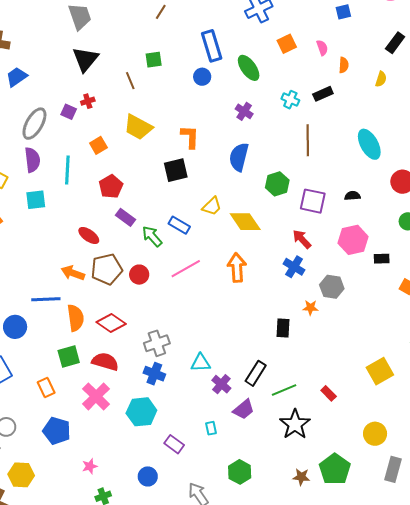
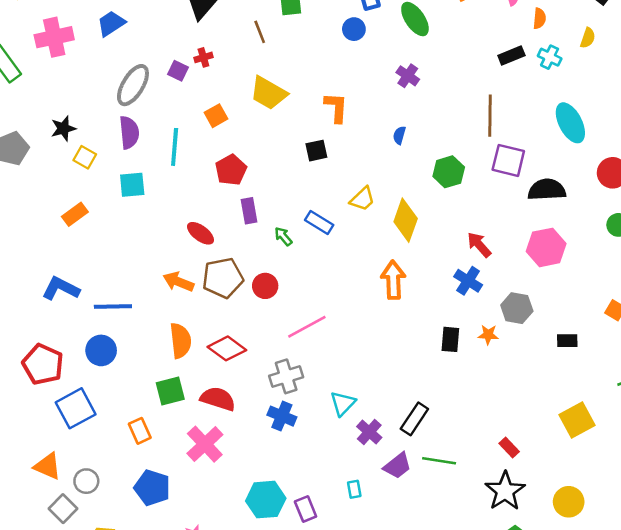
cyan cross: (290, 100) -> (550, 57), moved
blue semicircle: (239, 157) -> (399, 135), size x0.5
black square: (176, 170) -> (316, 151), size x0.7
black semicircle: (352, 196) -> (547, 190), size x1.8
purple square: (313, 201) -> (508, 160), moved
purple rectangle: (125, 217) -> (249, 211), turned 42
yellow diamond: (245, 222) -> (406, 220), turned 52
green arrow: (152, 236) -> (283, 236), size x0.7
black rectangle: (382, 259) -> (567, 341), moved
pink line: (186, 269) -> (307, 327), moved
blue line: (46, 299) -> (113, 306), moved
black rectangle: (283, 328) -> (450, 339), moved
cyan triangle: (201, 363) -> (343, 403), turned -45
green line: (284, 390) -> (439, 461), moved, turned 30
cyan hexagon: (141, 412) -> (266, 500), moved
black star: (295, 424) -> (505, 491), moved
purple rectangle: (174, 444) -> (306, 509), turned 30

